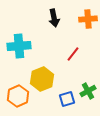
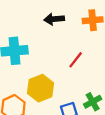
black arrow: (54, 18) -> (54, 19), turned 96

